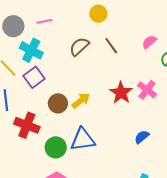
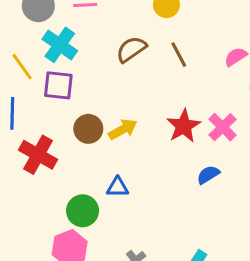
purple square: (34, 77) -> (58, 85), turned 35
blue semicircle: (142, 137) -> (208, 175), moved
blue triangle: (83, 140) -> (118, 187), size x0.6
green circle: (56, 147) -> (83, 211), moved

